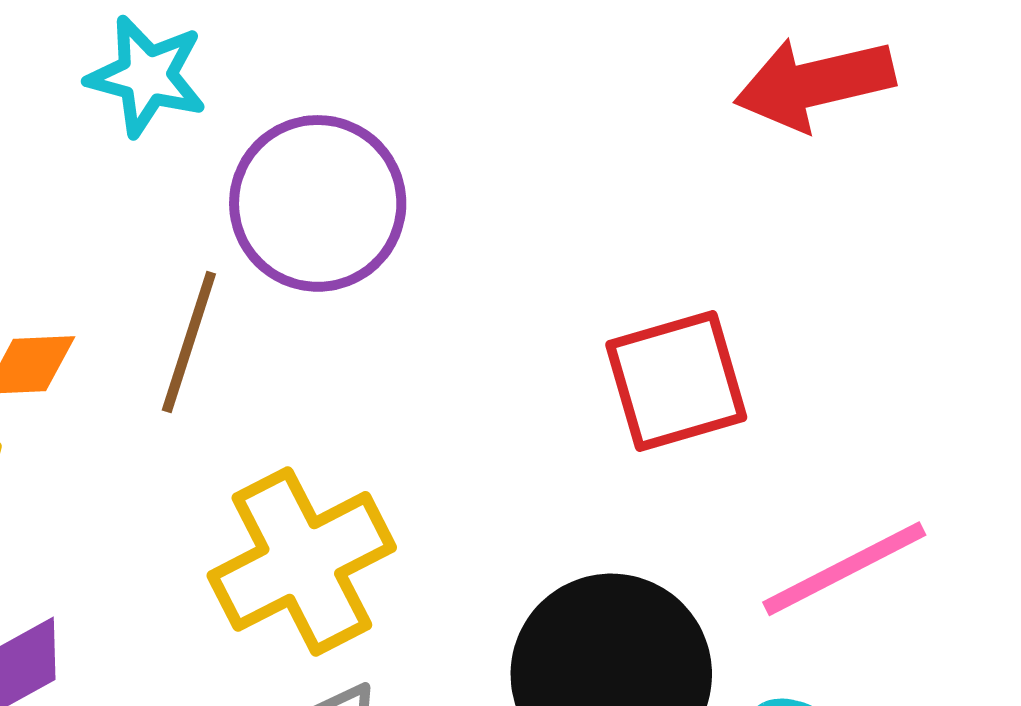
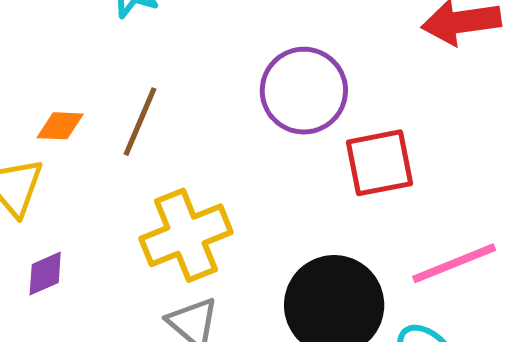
purple circle: (318, 203) -> (304, 91), moved

